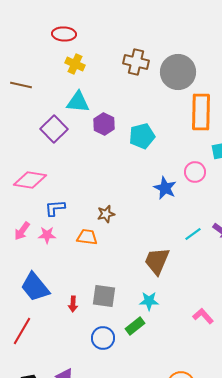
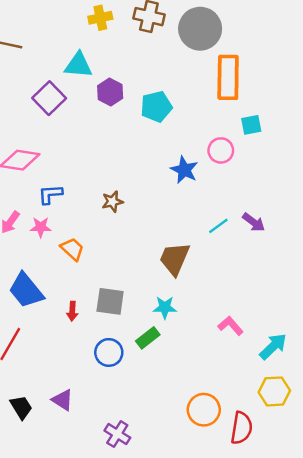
yellow cross: (75, 64) -> (100, 18), moved, turned -36
orange trapezoid: (87, 237) -> (72, 249), moved, turned 35

